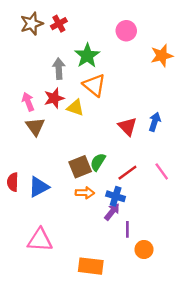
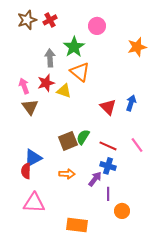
pink circle: (126, 31) -> (97, 26), moved
red line: (127, 173) -> (108, 146), turned 60
red semicircle: (13, 182) -> (26, 171), moved
orange arrow: (85, 193) -> (67, 174), moved
blue cross: (116, 196) -> (108, 166), moved

